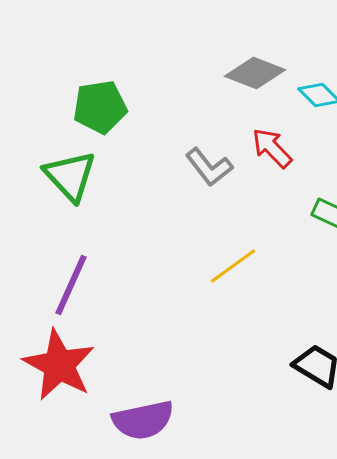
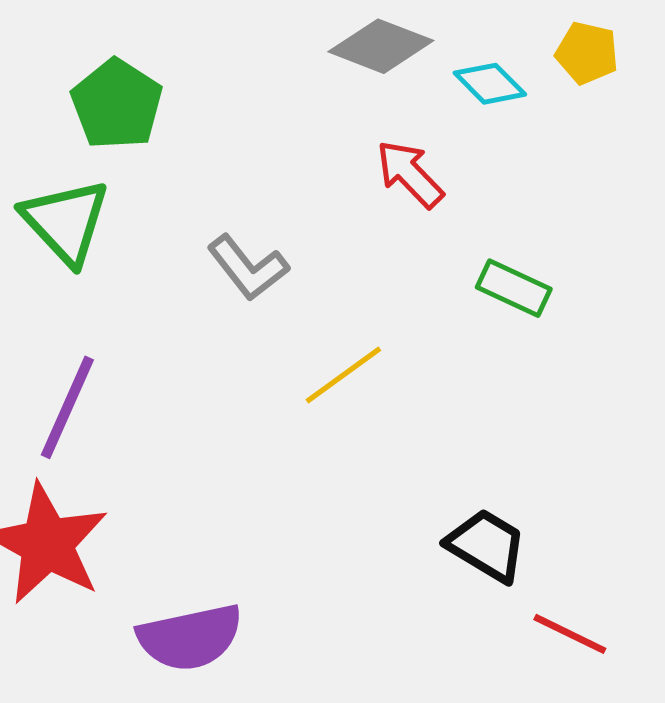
green pentagon: (100, 107) -> (117, 104), turned -30
gray L-shape: (209, 167) -> (248, 268), moved

